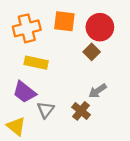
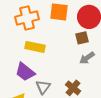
brown square: (92, 52) -> (82, 38), turned 32
gray arrow: (98, 91) -> (87, 58), moved

